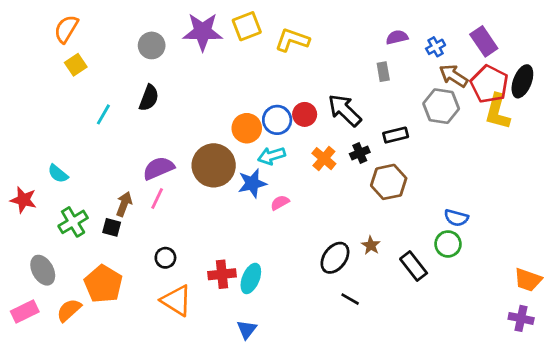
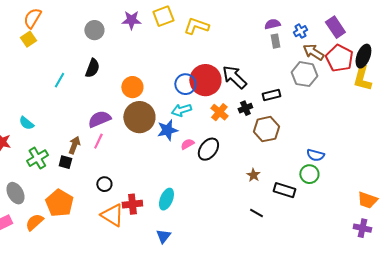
purple star: (203, 32) -> (131, 20), size x0.7
yellow square: (76, 65) -> (28, 39), moved
gray rectangle: (383, 72) -> (275, 41), moved
yellow L-shape: (498, 112) -> (362, 78), moved
red circle: (305, 114) -> (205, 80), size x1.8
orange circle: (247, 128) -> (132, 87), moved
black ellipse: (335, 258) -> (208, 149), moved
black rectangle: (414, 266) -> (284, 190), turned -35
red cross: (222, 274) -> (132, 204), moved
black line: (350, 299) -> (256, 213), moved

